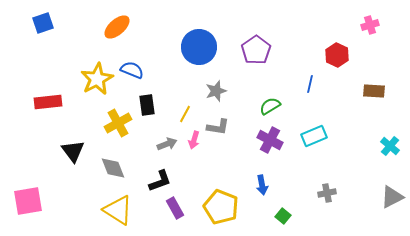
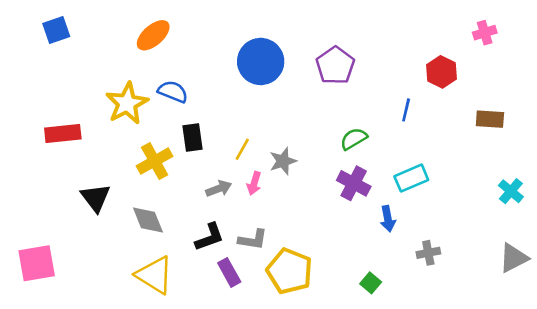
gray star: (216, 91) -> (283, 161), moved
gray L-shape: (218, 127) -> (253, 240), moved
blue arrow: (262, 185) -> (388, 219), moved

